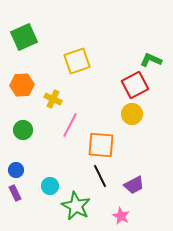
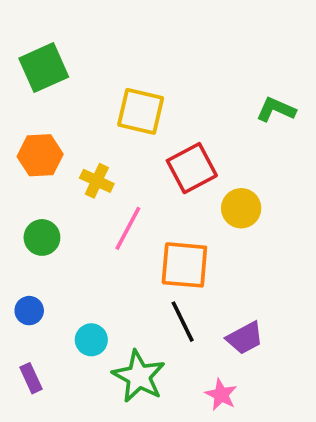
yellow square: (77, 61) -> (141, 111), turned 32
red square: (135, 85) -> (192, 168), moved
purple rectangle: (15, 193) -> (31, 378), moved

